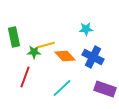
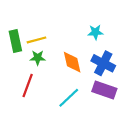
yellow line: (46, 45) -> (37, 40), moved
orange diamond: (65, 56) -> (72, 62), turned 30
purple rectangle: (105, 89) -> (104, 90), moved

